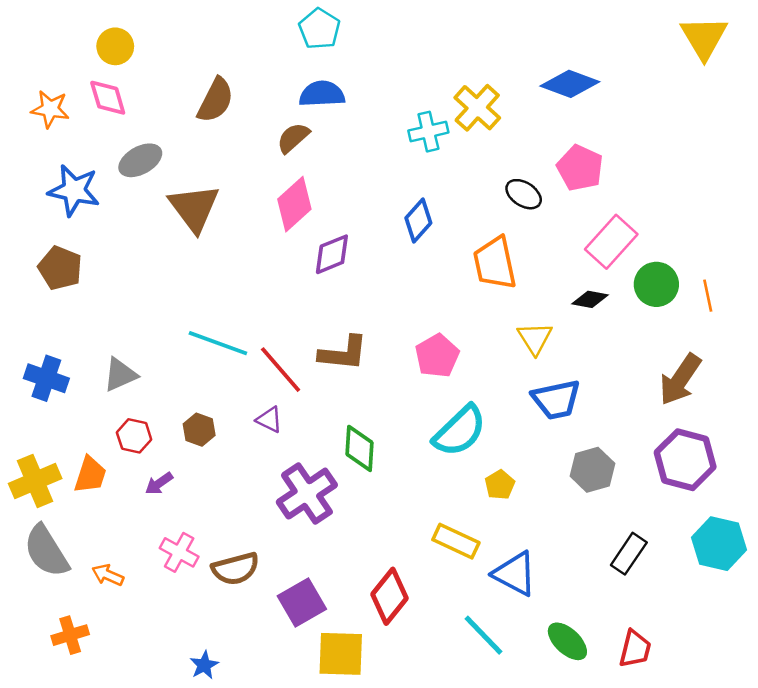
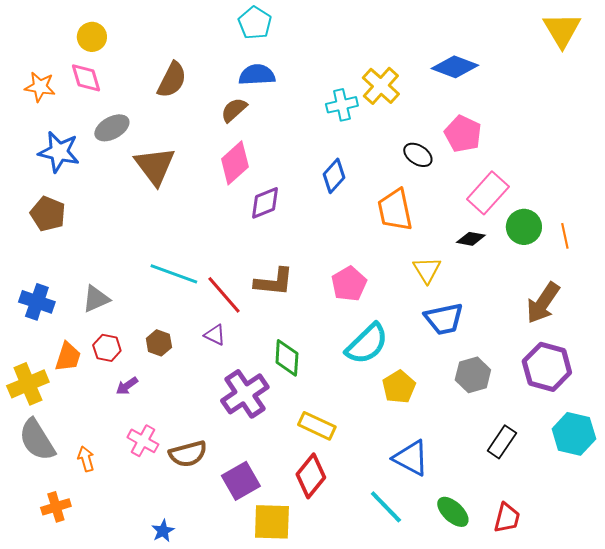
orange trapezoid: (90, 475) -> (68, 357), moved
yellow pentagon: (500, 485) -> (399, 387), size x1.4
yellow rectangle: (456, 541) -> (317, 426), moved
orange arrow: (108, 575) -> (86, 459), turned 50

